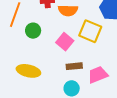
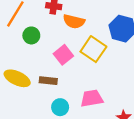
brown rectangle: (74, 66) -> (48, 81), moved

